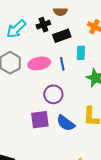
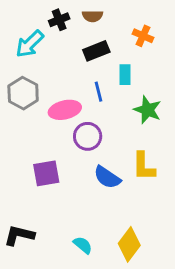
black cross: (43, 25) -> (59, 20), moved
pink ellipse: (39, 63) -> (65, 110), moved
purple square: (40, 120) -> (46, 173), moved

